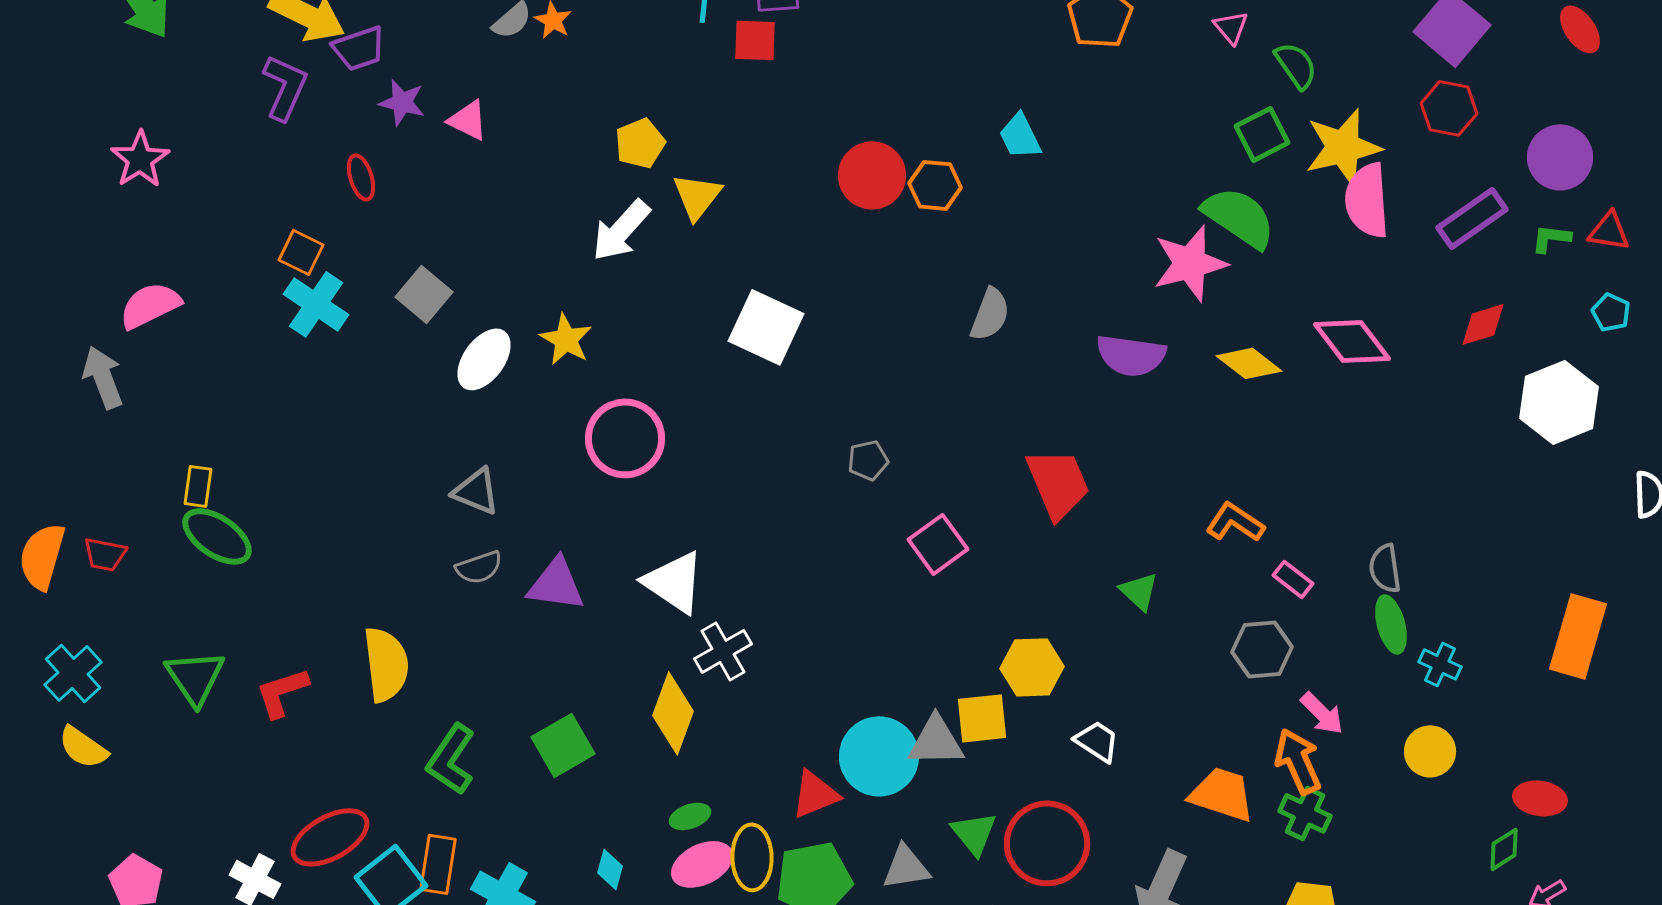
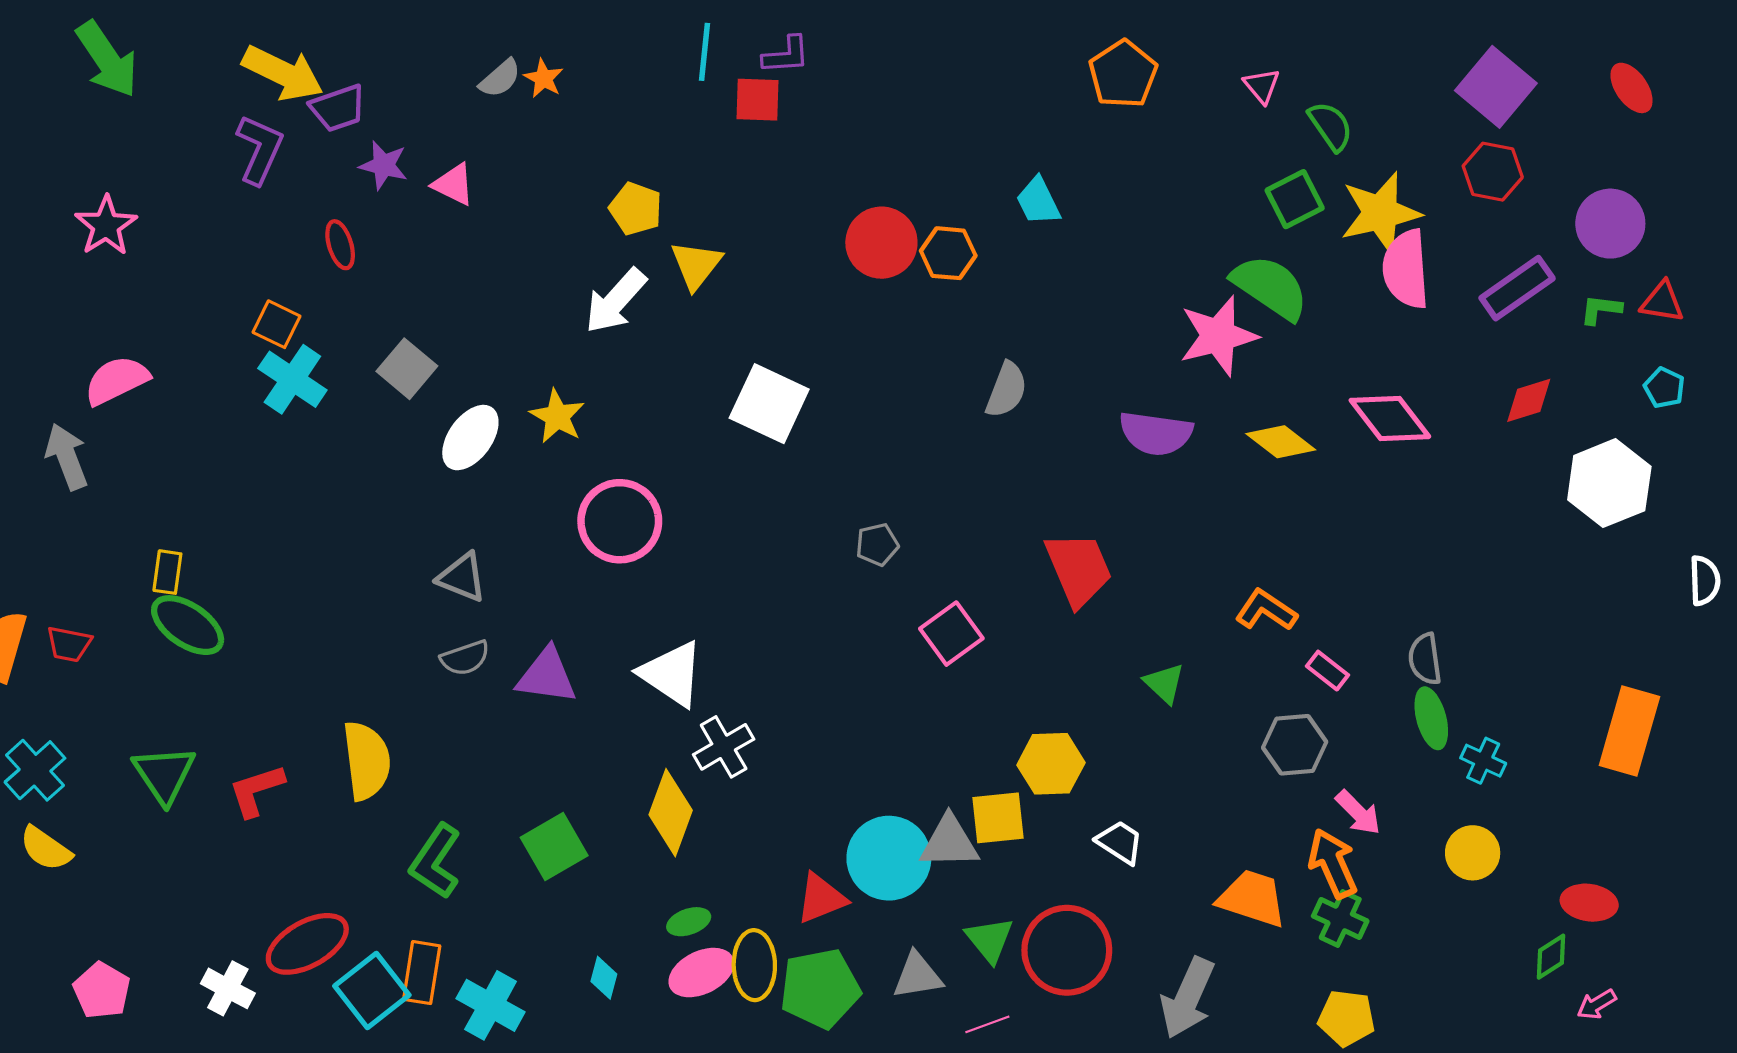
yellow pentagon: (640, 143) -> (636, 209), turned -30

